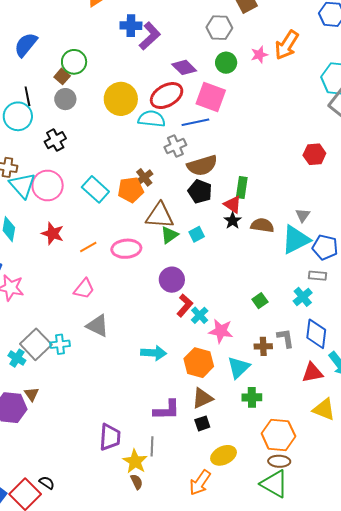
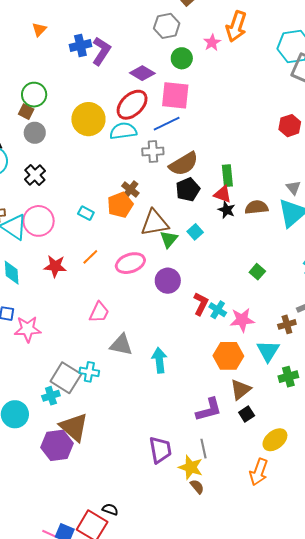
gray cross: (175, 146) -> (153, 151), turned 35
cyan rectangle: (95, 189) -> (86, 213), size x0.6
black pentagon: (200, 191) -> (188, 190), turned -30
orange line: (88, 247) -> (90, 257), moved
purple circle: (172, 280) -> (168, 281), moved
green square: (260, 301) -> (257, 272), moved
cyan cross: (60, 344) -> (89, 372), turned 30
cyan arrow: (154, 353) -> (159, 360), moved, turned -85
cyan cross: (17, 358) -> (51, 396), turned -36
brown triangle: (32, 394) -> (74, 427), size x2.0

